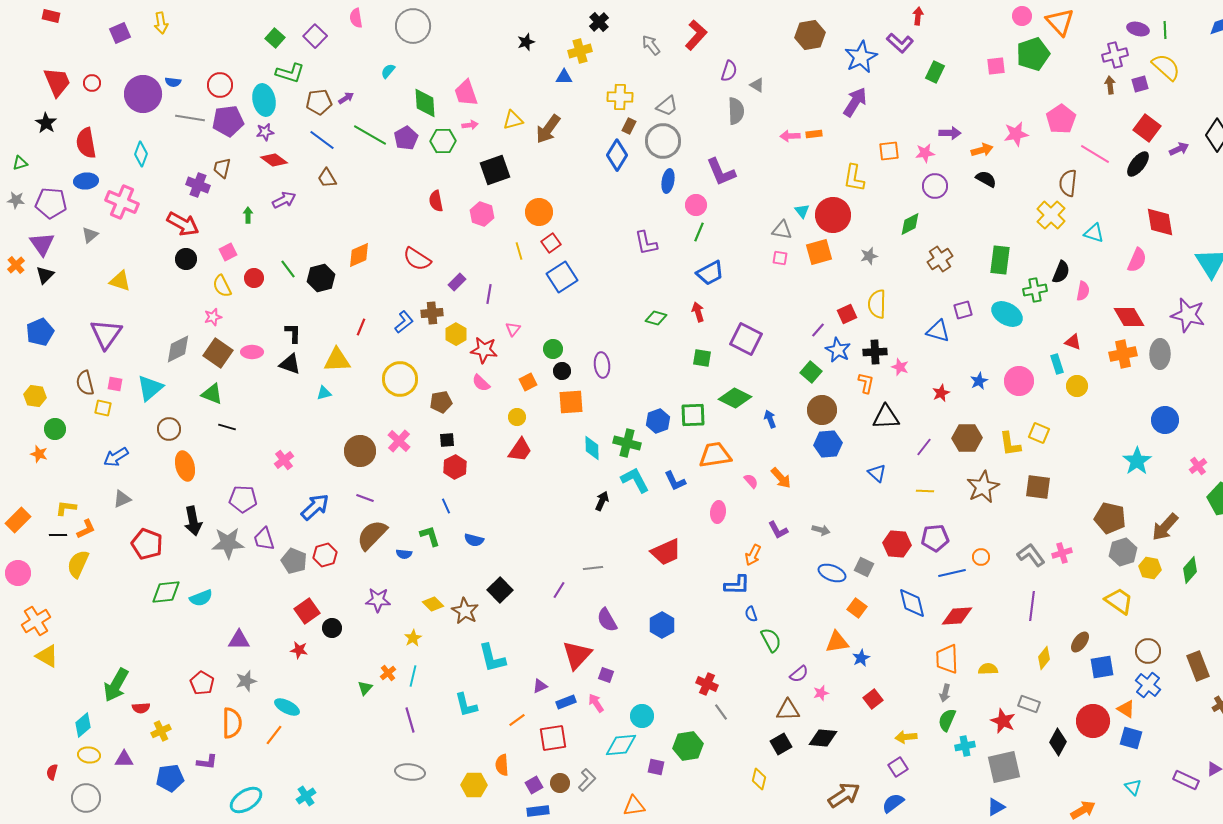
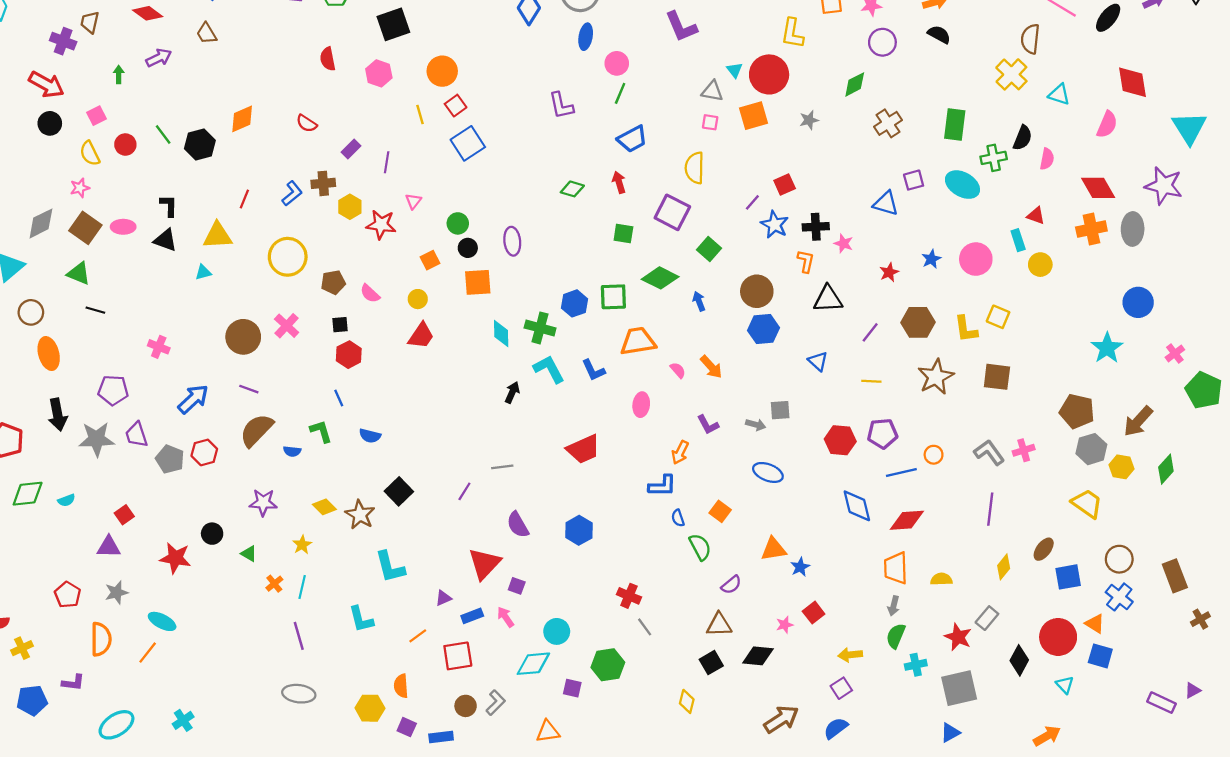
purple L-shape: (721, 172) -> (681, 27), moved
red semicircle: (417, 259) -> (307, 123), size x0.7
yellow semicircle: (877, 304) -> (695, 168), moved
green square: (811, 372) -> (709, 249), moved
pink semicircle: (481, 383) -> (370, 293), moved
pink cross: (284, 460) -> (159, 347), turned -30
gray square: (864, 567) -> (780, 410), moved, turned -30
cyan semicircle: (201, 598) -> (66, 500), size x0.7
orange square: (857, 608) -> (720, 511), moved
red square: (307, 611) -> (124, 515), moved, size x0.7
red star: (299, 650) -> (175, 558), size x1.6
green triangle: (365, 688) -> (249, 554), moved, turned -42
pink star: (821, 693) -> (785, 625), moved
gray rectangle: (1029, 704) -> (987, 618), turned -70
purple square: (534, 785) -> (407, 727), moved, turned -36
cyan triangle: (1133, 787) -> (1065, 685), moved

